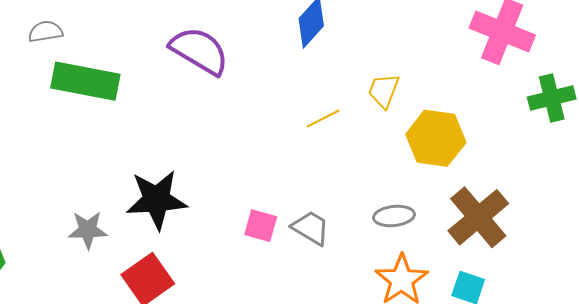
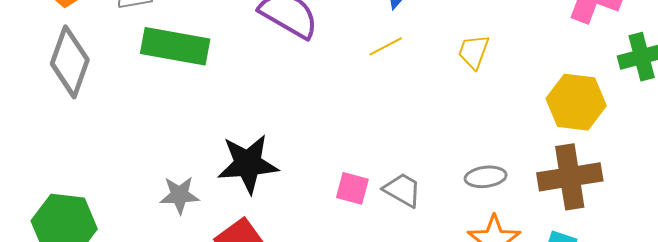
yellow line: (323, 119) -> (386, 46), moved
yellow hexagon: (436, 138) -> (576, 102), moved
brown cross: (478, 217) -> (570, 177), turned 32

